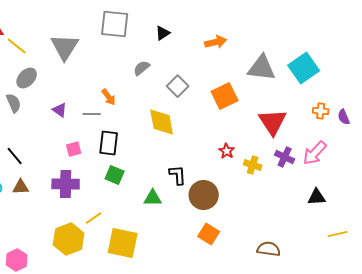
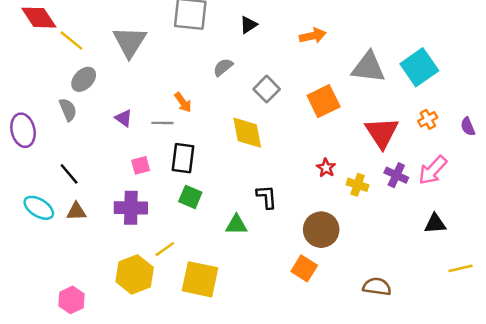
orange cross: (321, 111) -> (428, 119), moved, turned -35
brown circle: (204, 195) -> (321, 230), moved

